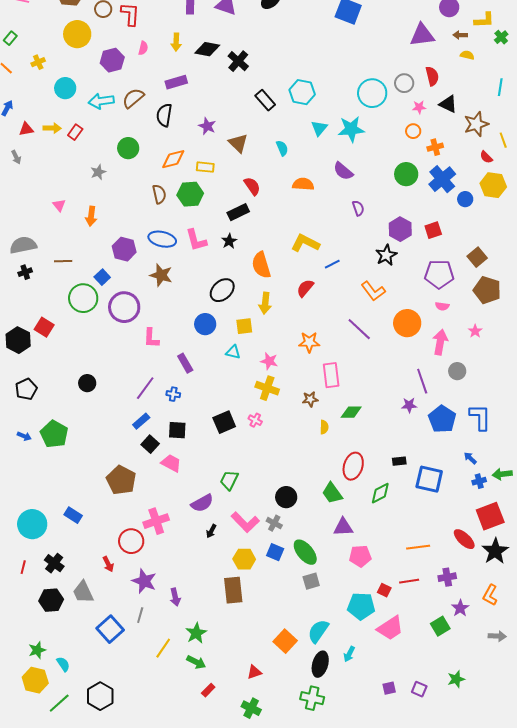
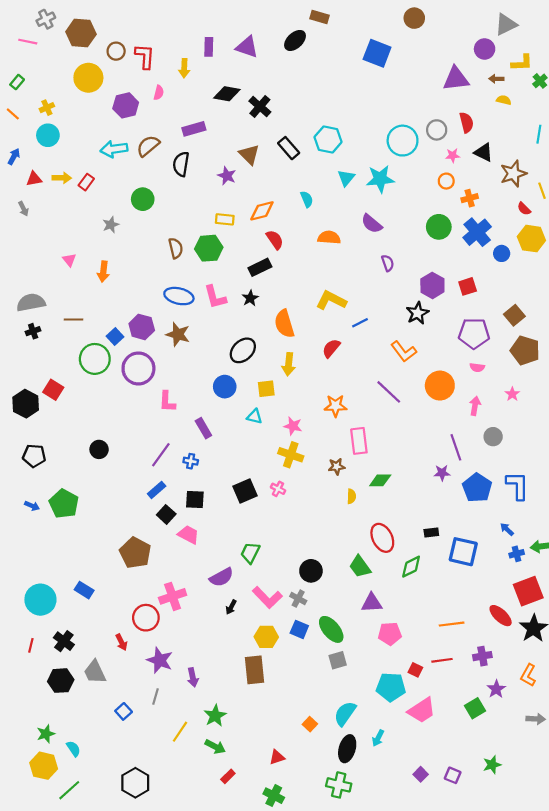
yellow arrow: (176, 42) -> (184, 68), moved
cyan circle: (65, 88) -> (48, 135), moved
brown triangle: (238, 143) -> (249, 154), moved
orange diamond: (173, 159) -> (262, 211), moved
purple hexagon: (124, 249) -> (142, 327), moved
pink arrow: (440, 342) -> (475, 406), size x0.7
black pentagon: (26, 389) -> (34, 456), turned 30
red ellipse: (353, 466) -> (382, 538), turned -44
blue square: (110, 629) -> (124, 711), size x0.6
orange square: (285, 641) -> (310, 724), size x0.6
purple square: (389, 688) -> (421, 774), turned -32
black hexagon: (100, 696) -> (135, 783), moved

